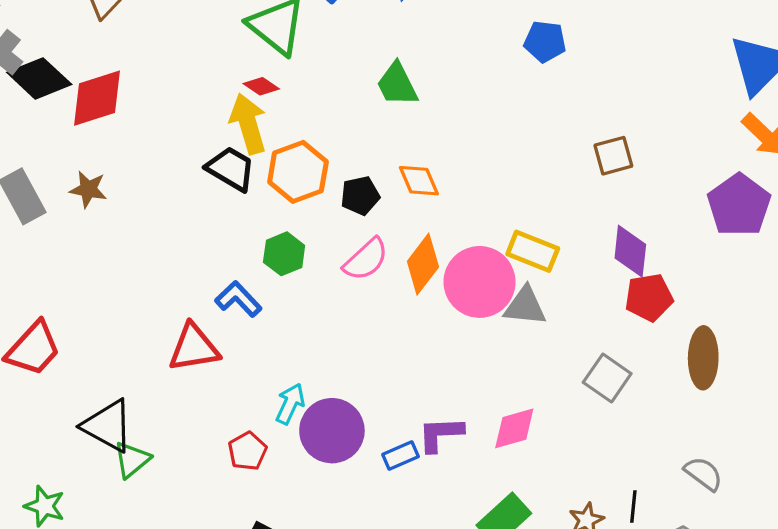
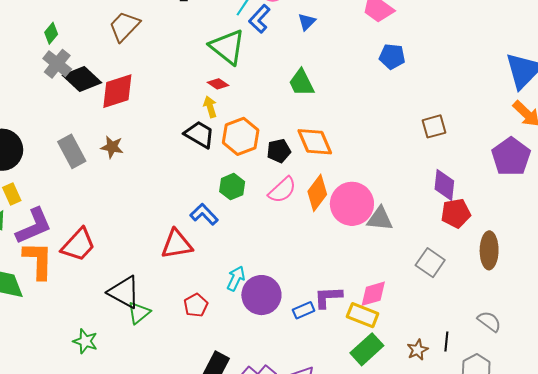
yellow arrow: (248, 124) -> (210, 107), size x0.6
orange diamond: (419, 181) -> (315, 142), size x1.4
yellow rectangle: (533, 251) -> (363, 315), moved
red pentagon: (247, 451) -> (196, 305), moved

